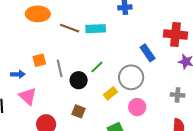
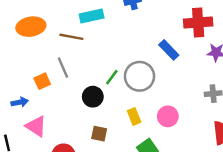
cyan rectangle: (96, 29) -> (92, 16), moved
gray line: (60, 68) -> (63, 68), moved
gray circle: (131, 77) -> (139, 76), moved
yellow rectangle: (110, 93) -> (134, 116), moved, turned -64

